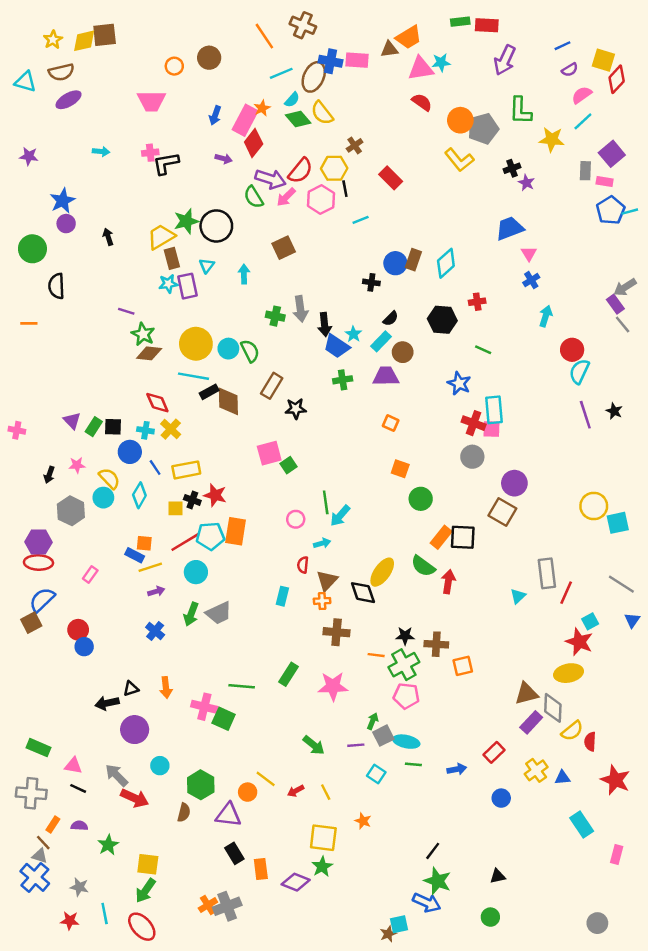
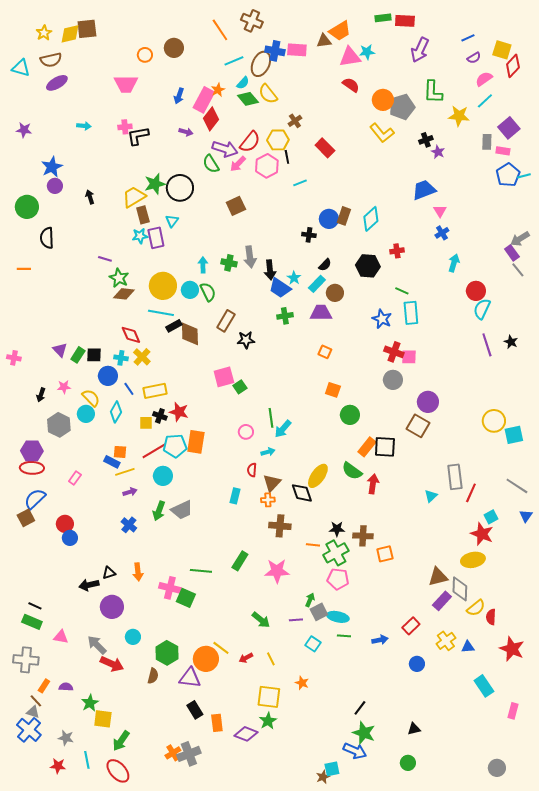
cyan arrow: (244, 274) -> (203, 265), moved
cyan rectangle: (494, 410) -> (411, 313), moved
black line: (78, 788) -> (35, 606), moved
orange circle: (248, 792) -> (206, 659), size x1.6
yellow square: (148, 864) -> (103, 719), moved

